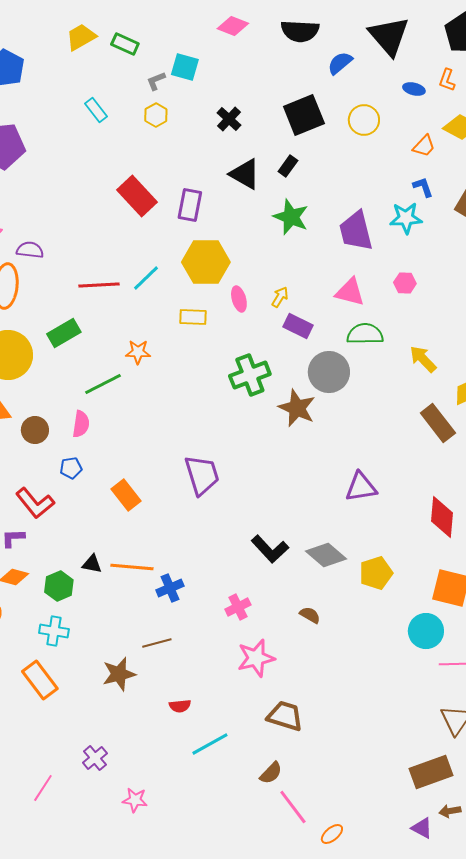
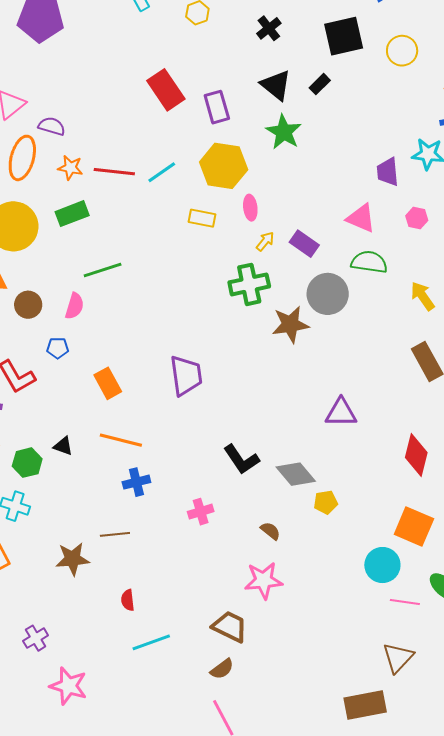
purple rectangle: (190, 205) -> (217, 107), turned -36
green star: (291, 217) -> (284, 132), moved
purple trapezoid: (356, 231) -> (388, 172), moved, size x0.7
yellow arrow: (280, 297) -> (265, 241), moved
orange star: (138, 352) -> (70, 168), moved
brown star: (297, 408) -> (290, 324), turned 30
orange line: (132, 567) -> (121, 440), moved
yellow pentagon: (376, 573) -> (326, 502), moved, size x0.7
pink star: (256, 658) -> (264, 580), moved
red semicircle: (180, 706) -> (128, 600), turned 80
brown semicircle: (271, 773) -> (222, 669), moved
pink star: (135, 800) -> (68, 686), size x1.5

